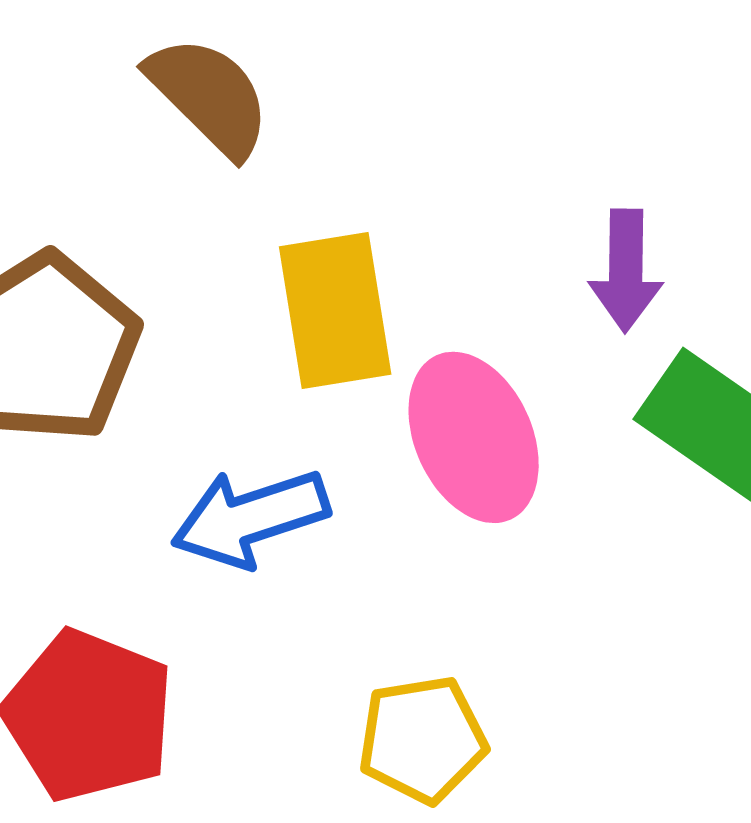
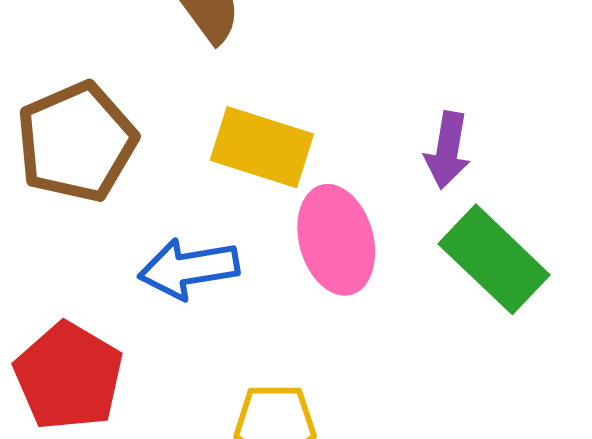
yellow rectangle: (335, 311) -> (262, 147), turned -72

